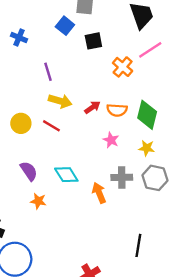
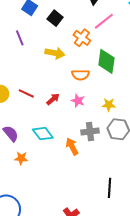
black square: (93, 41) -> (55, 18), turned -35
purple line: (48, 72) -> (20, 38), moved
yellow arrow: (60, 101) -> (55, 53), moved
red arrow: (92, 107) -> (53, 99), moved
green diamond: (147, 115) -> (106, 61), moved

